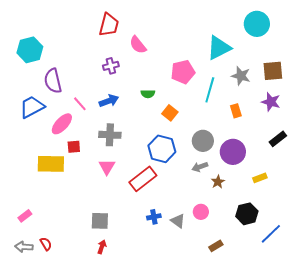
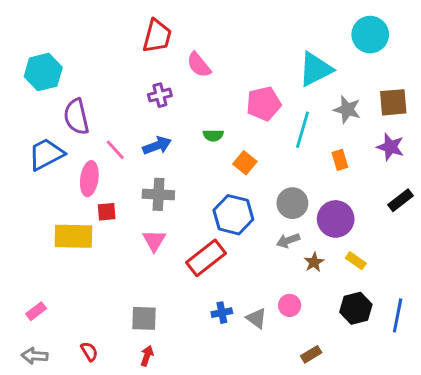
pink ellipse: (62, 124) -> (89, 179), turned -35
yellow rectangle: (260, 178) -> (356, 261), moved, turned 56
blue line: (271, 234) -> (398, 315), moved, turned -35
red semicircle: (46, 244) -> (89, 351), moved

